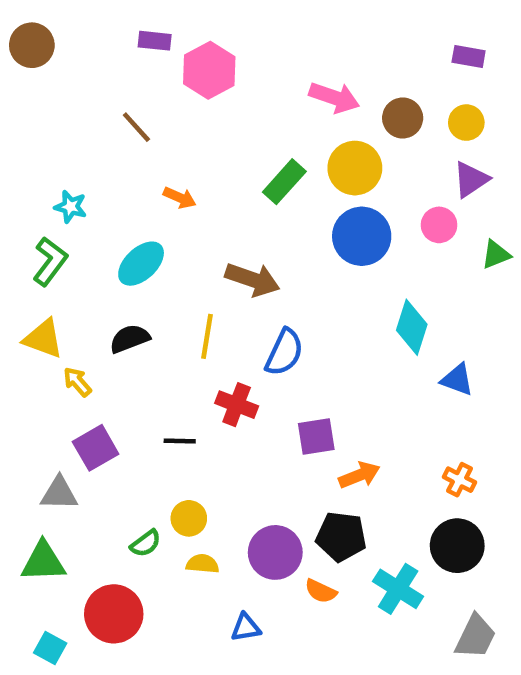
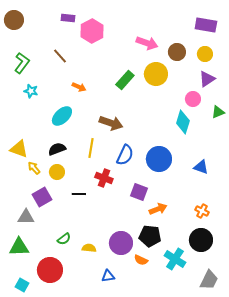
purple rectangle: (469, 57) -> (206, 25), size x1.5
blue circle: (362, 236) -> (159, 159), moved
green L-shape: (50, 261) -> (22, 63), moved
cyan diamond: (412, 327) -> (183, 122), moved
purple square: (316, 436) -> (139, 192), turned 30
yellow circle: (189, 518) -> (57, 172), moved

